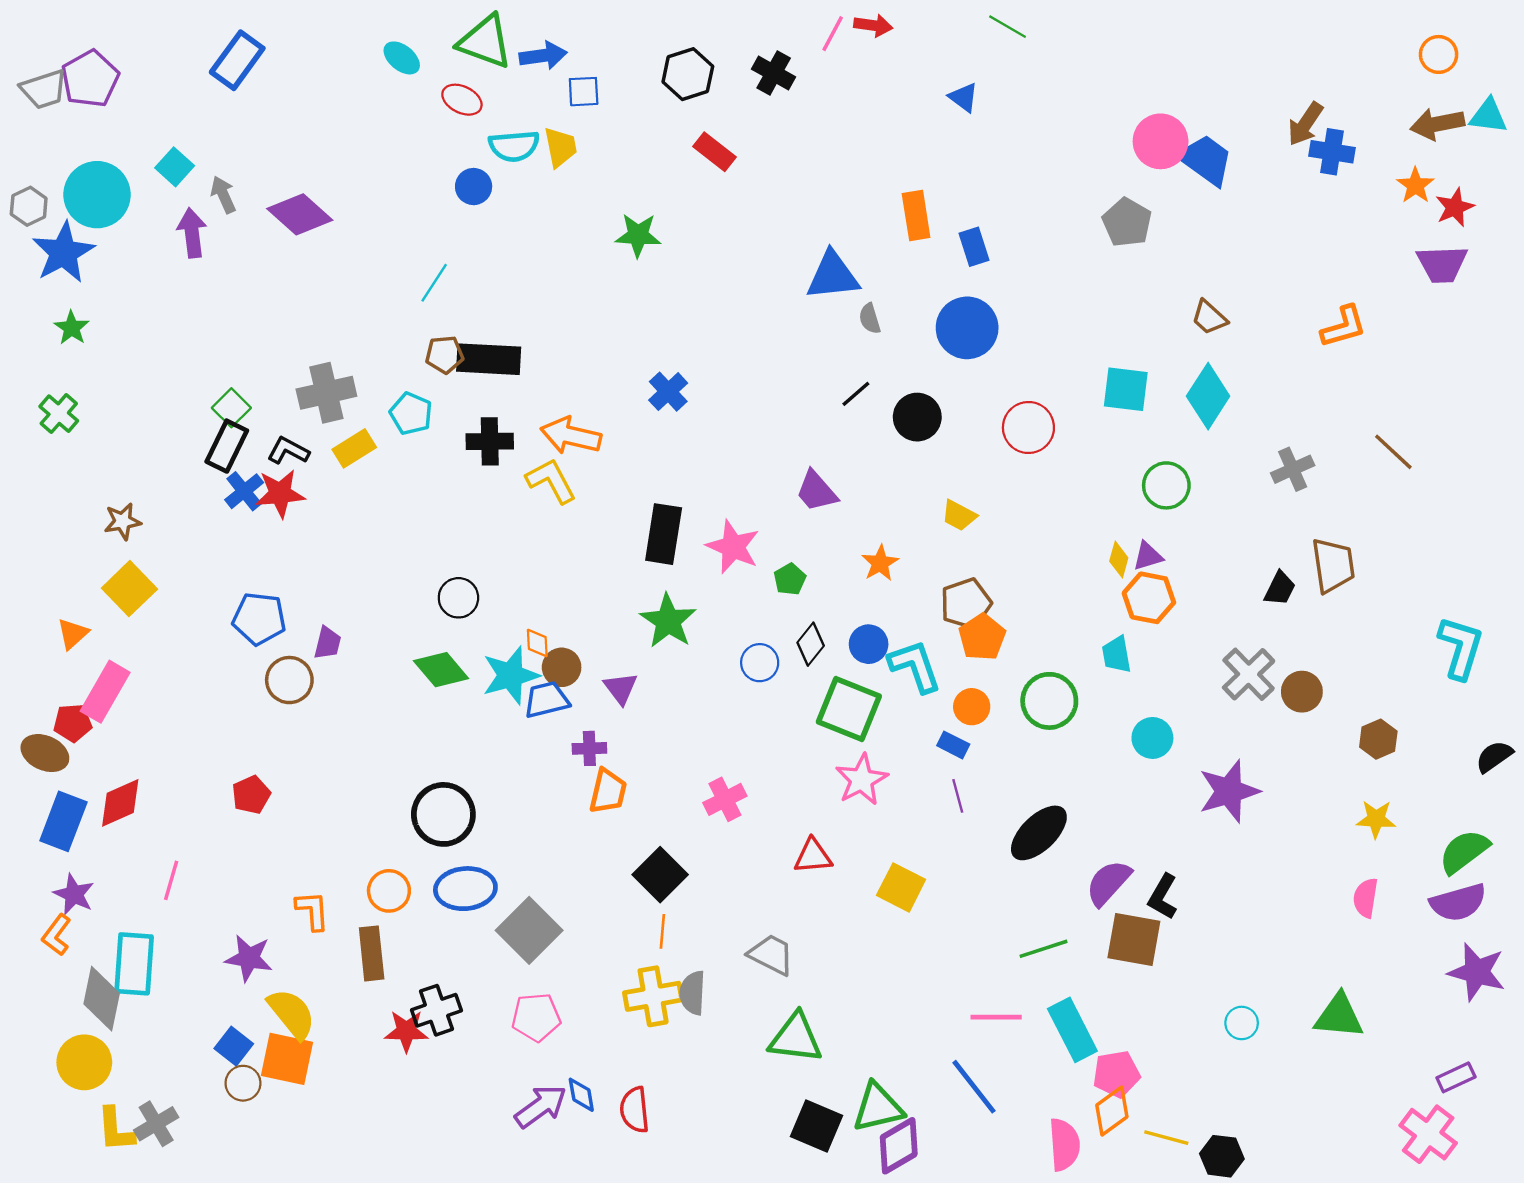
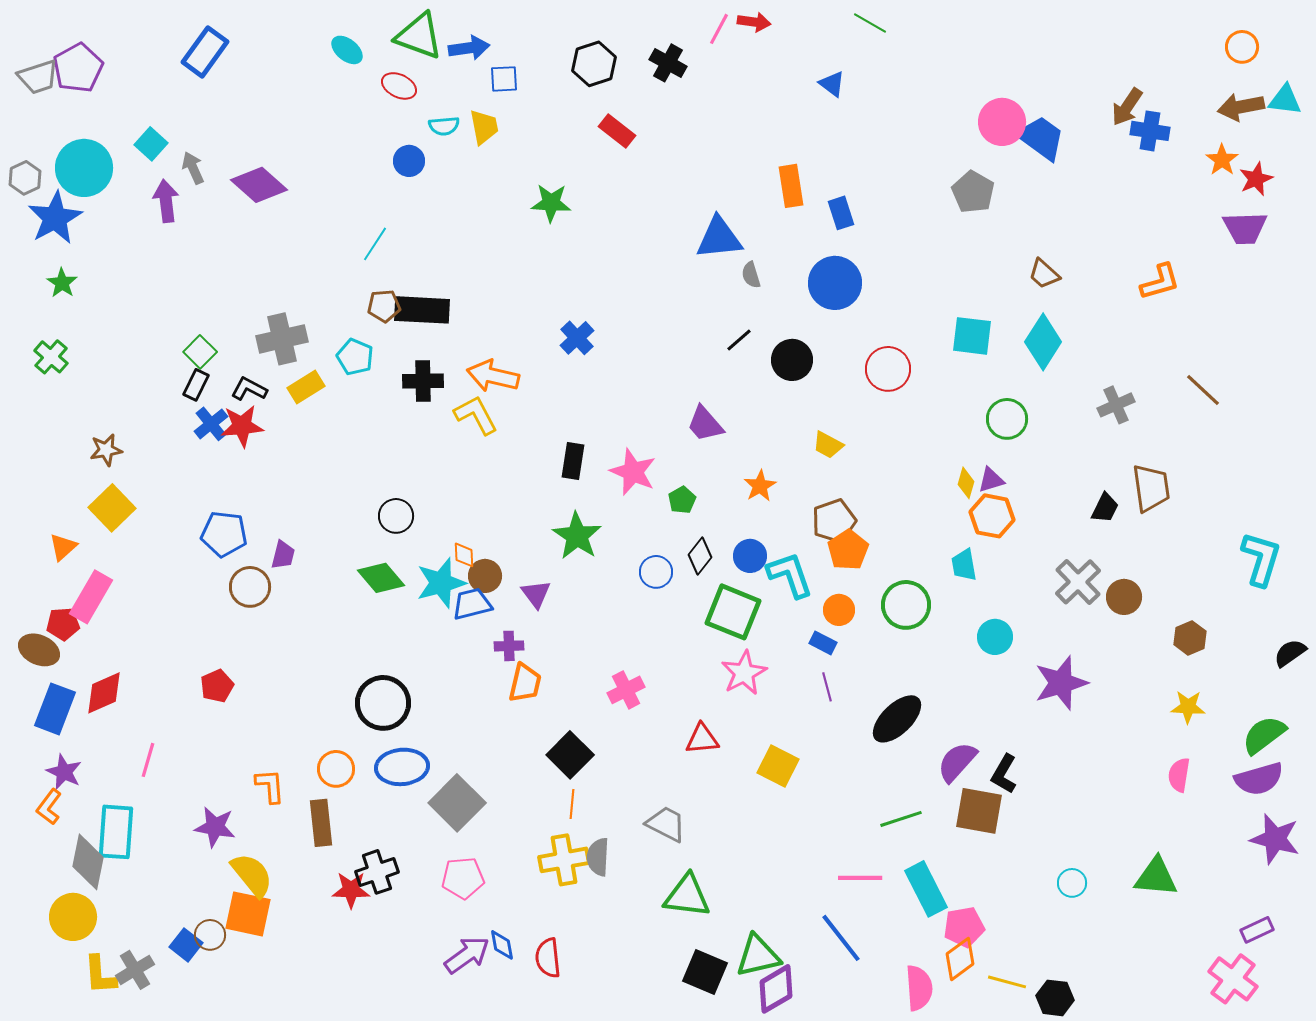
cyan semicircle: (514, 146) -> (444, 126), size x0.7
black rectangle: (227, 446) -> (196, 385), size x0.7
black rectangle: (664, 534) -> (573, 461), size x0.7
blue square: (234, 1046) -> (186, 945), moved

